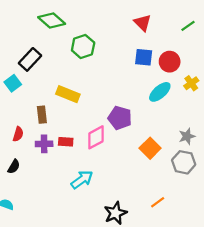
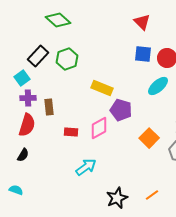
green hexagon: (83, 46) -> (67, 59), moved
yellow rectangle: (68, 94) -> (102, 88), moved
red semicircle: (18, 134) -> (27, 125), size x1.6
purple cross: (44, 144) -> (28, 98), moved
orange line: (158, 202) -> (152, 195), moved

